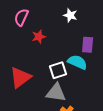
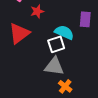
cyan semicircle: (77, 62) -> (64, 32), moved
red triangle: (20, 77) -> (19, 33), moved

